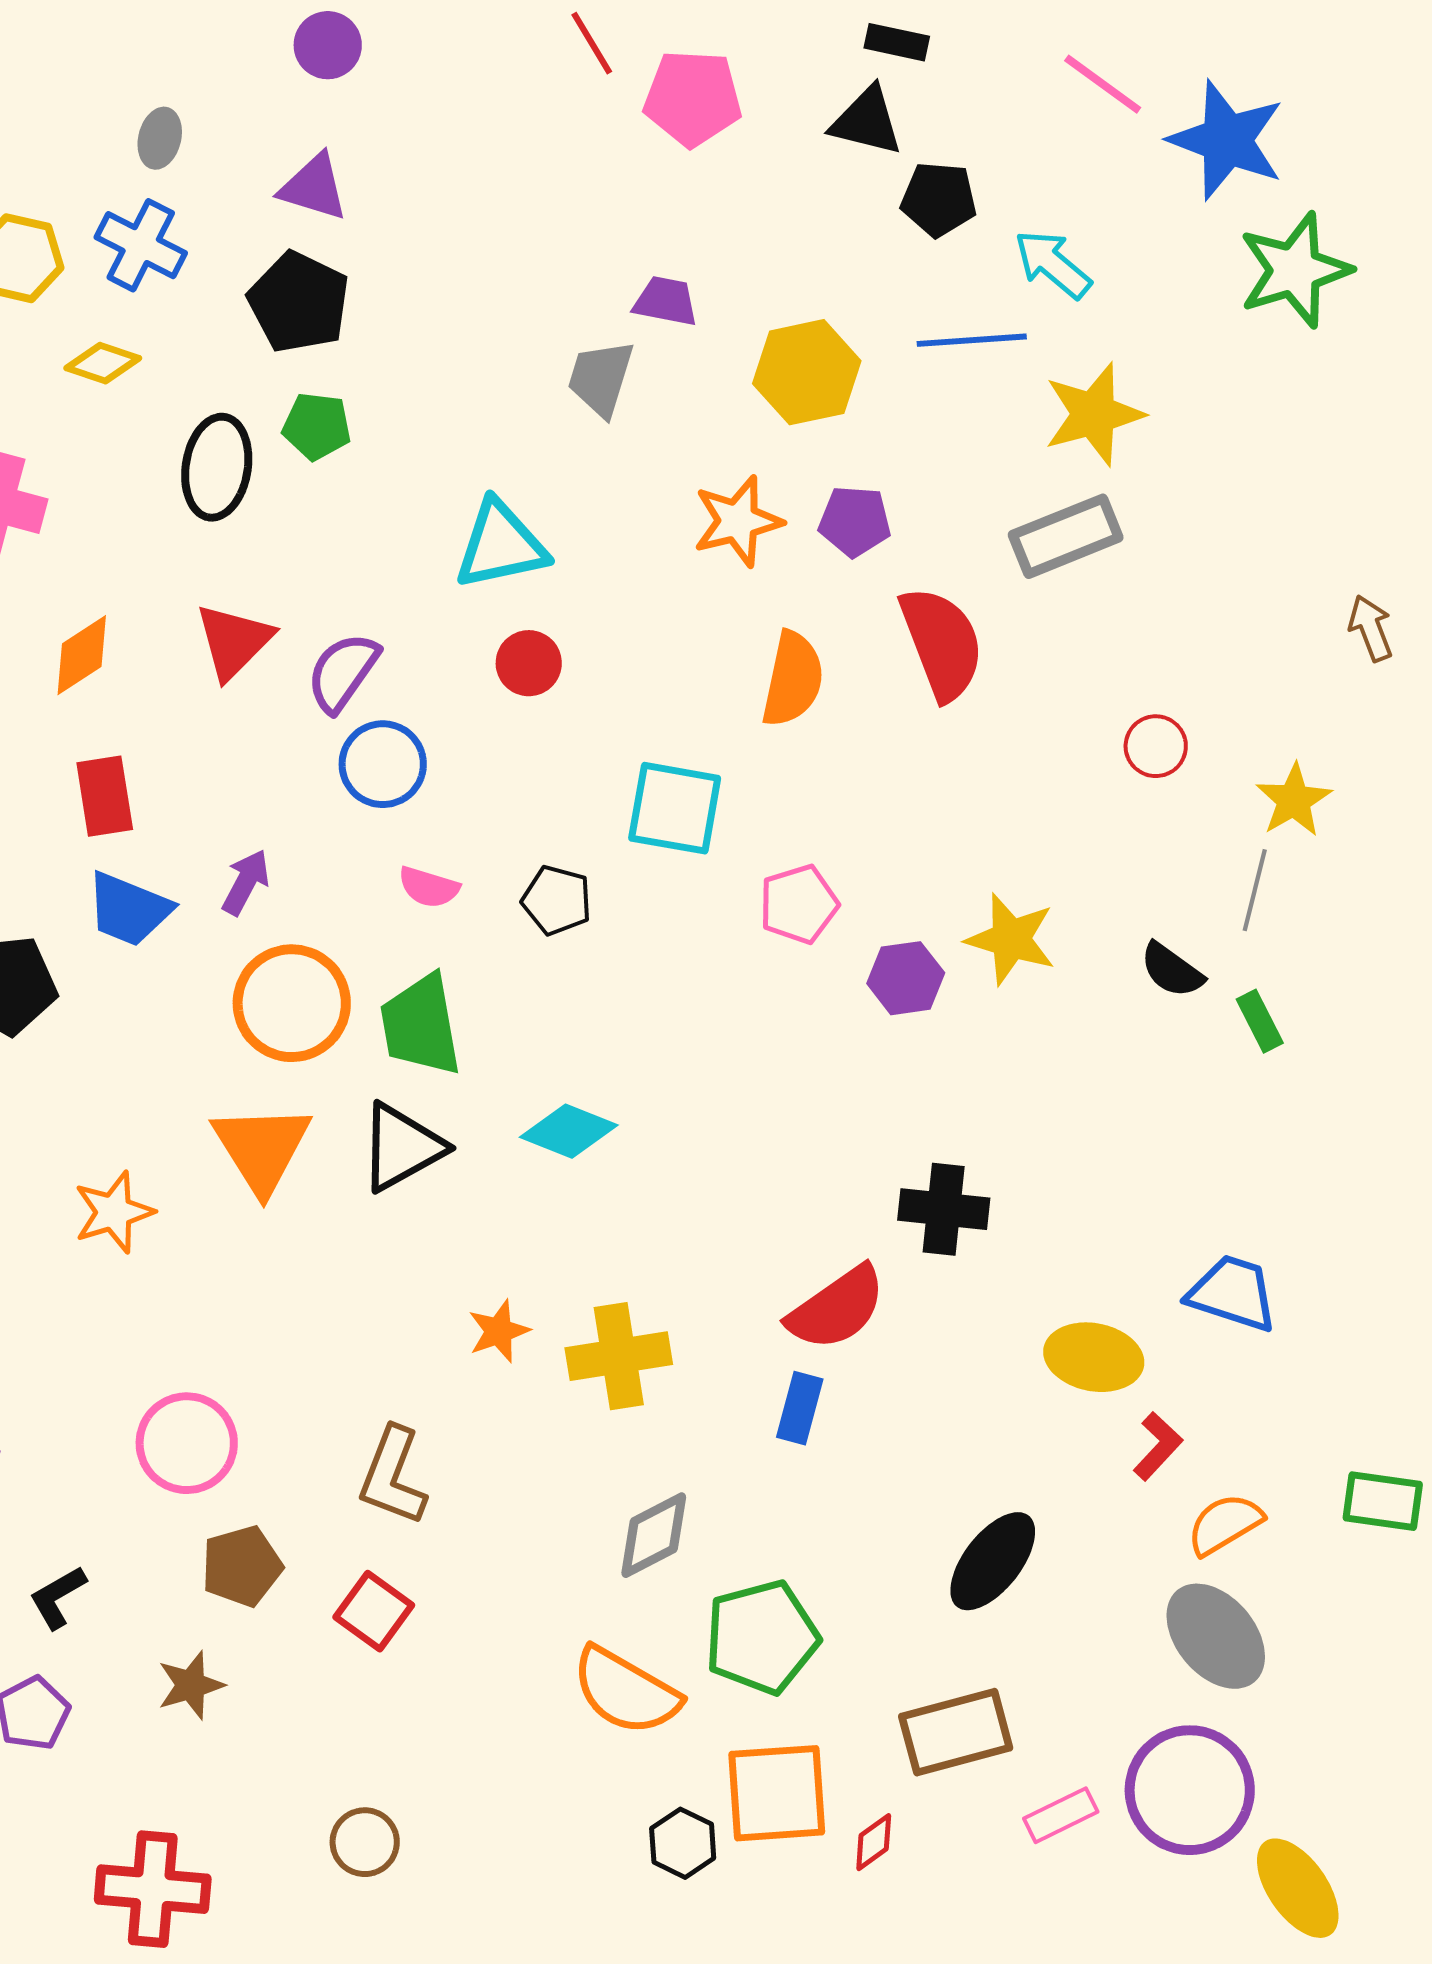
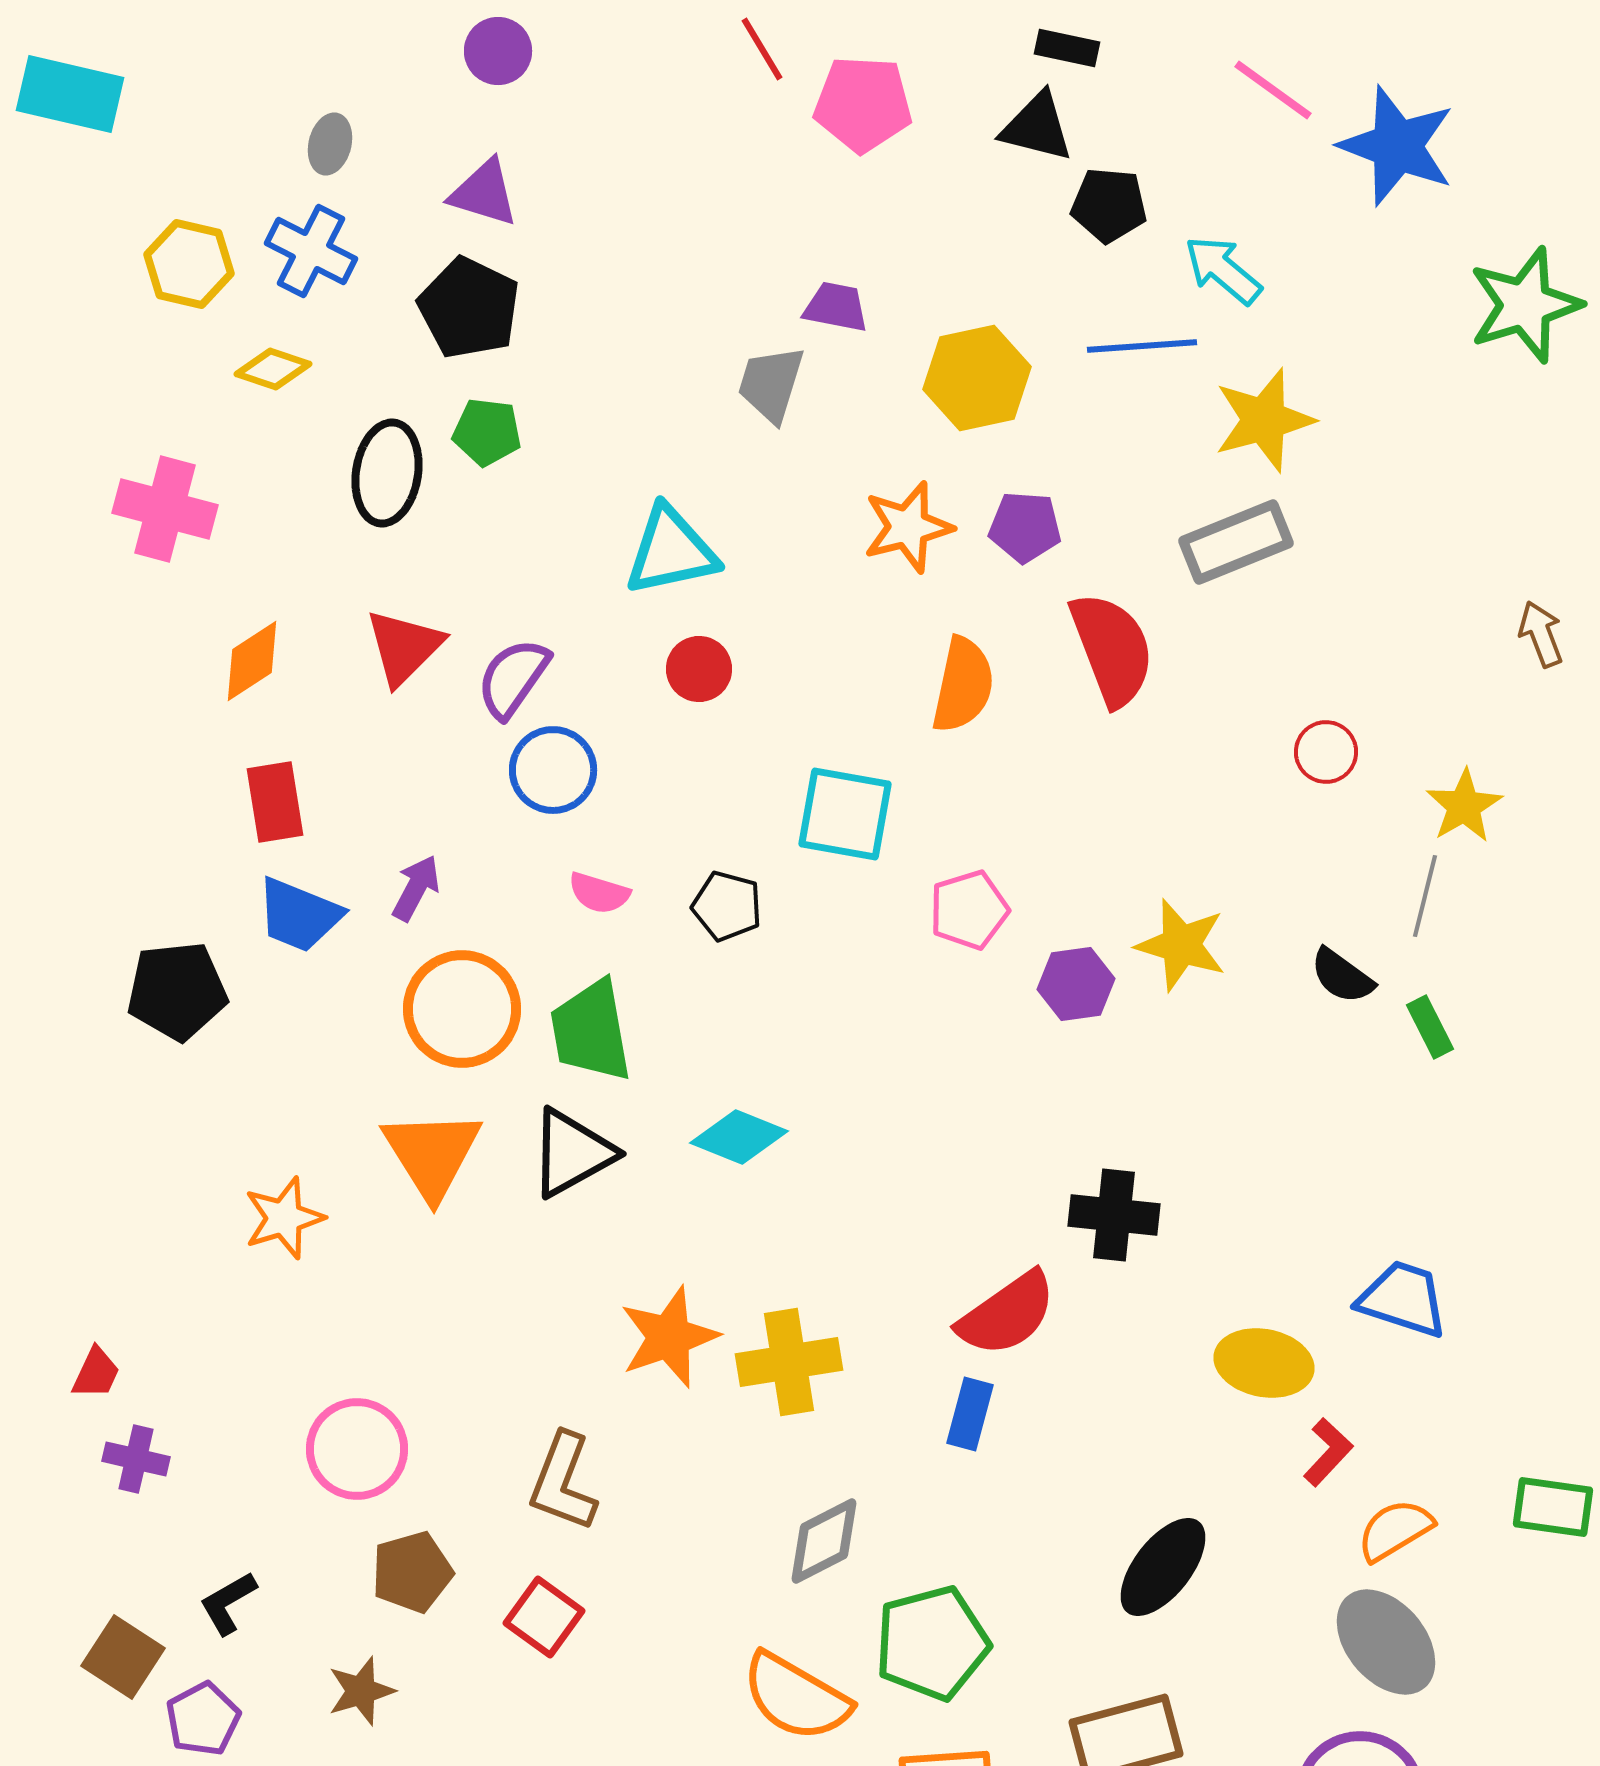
green star: (1295, 270) -> (1525, 305), moved
orange star: (499, 1331) -> (669, 1337), size x1.6

